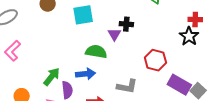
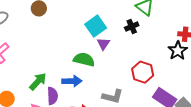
cyan square: (83, 15) -> (96, 26), moved, turned -30
black cross: (126, 24) -> (132, 27), moved, turned -32

